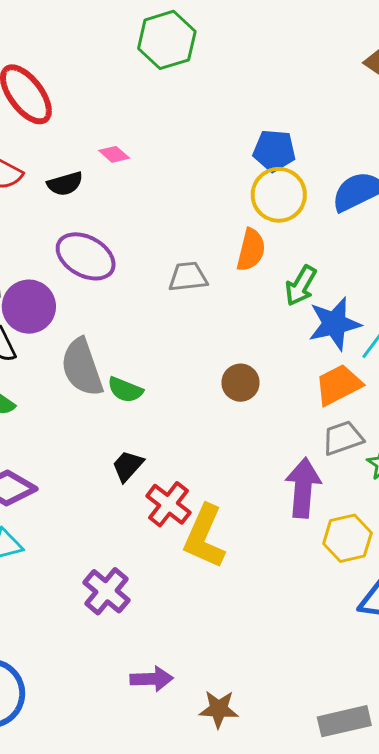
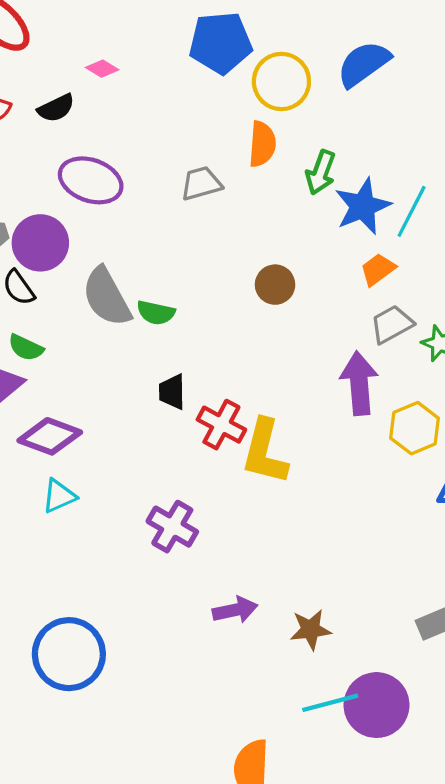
blue pentagon: (274, 151) -> (221, 43), moved, size x1.4
orange trapezoid: (338, 385) -> (378, 269), size x0.7
black trapezoid: (128, 466) -> (172, 392), turned -33

